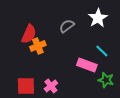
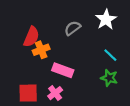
pink rectangle: (87, 65) -> (63, 70), moved
green star: (106, 80) -> (109, 78), moved

